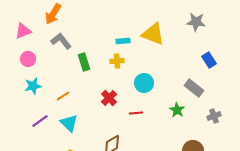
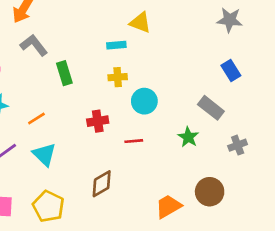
gray star: (196, 22) -> (230, 20), moved
yellow triangle: (153, 34) -> (140, 23), moved, size x0.7
yellow cross: (117, 61) -> (118, 77), moved
red cross: (109, 98) -> (98, 121), turned 35

